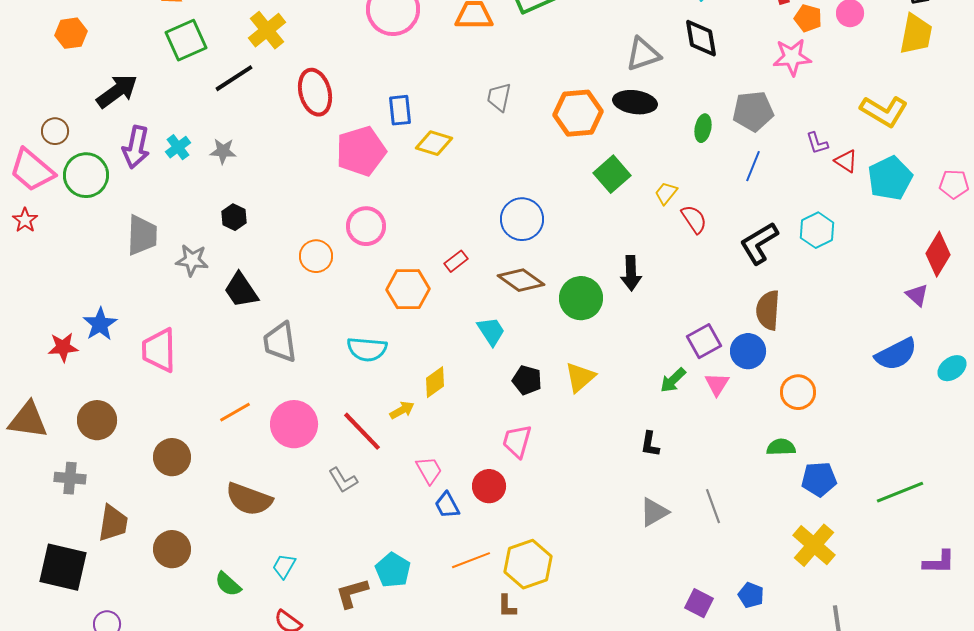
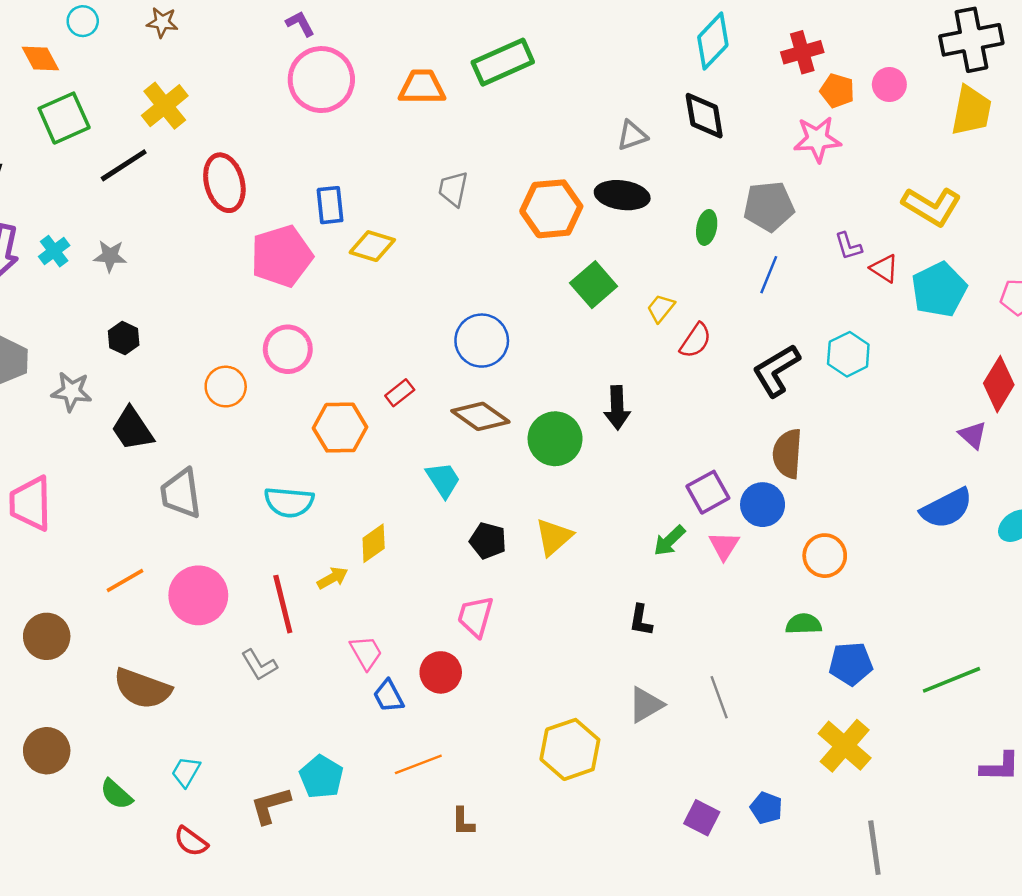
gray triangle: (643, 54) -> (632, 135), size x0.7
red semicircle: (694, 219) -> (695, 341), turned 68
red line: (362, 431) -> (283, 604), turned 30
yellow hexagon: (528, 564) -> (570, 749), moved

